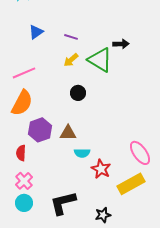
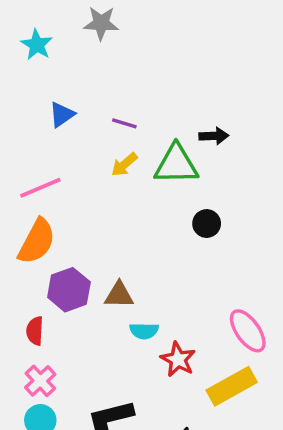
green triangle: (100, 60) -> (176, 165), turned -32
black circle: (78, 93) -> (207, 224), moved

